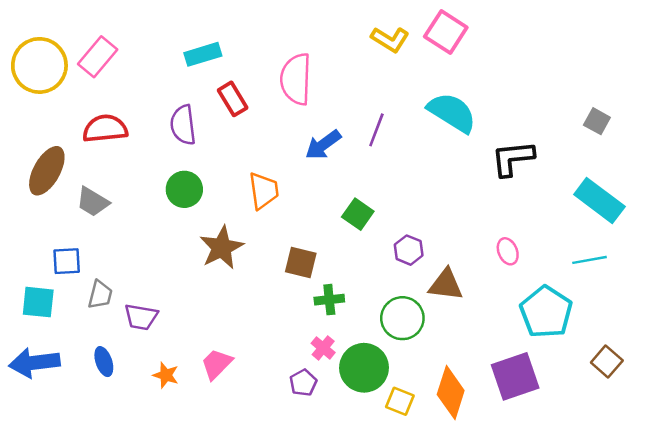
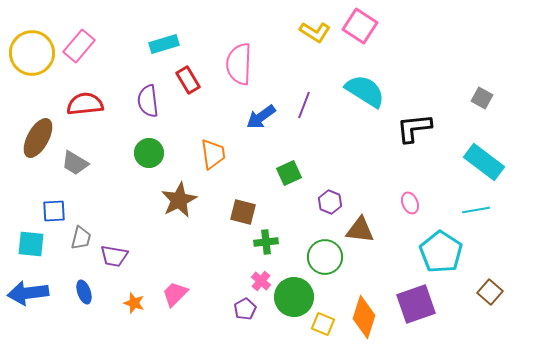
green square: (358, 214) -> (289, 173), turned 30

